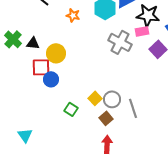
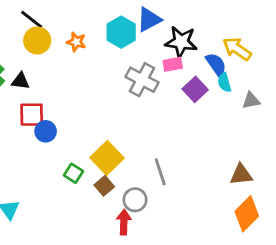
yellow circle: (56, 53) -> (37, 41), moved
yellow square: (95, 98) -> (107, 158), size x1.6
gray circle: (112, 99) -> (135, 200), moved
brown square: (106, 118) -> (104, 186), moved

